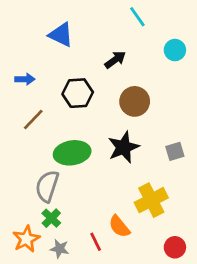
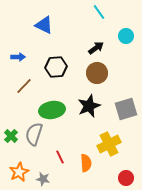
black arrow: (115, 60) -> (96, 48), moved
gray square: (175, 151) -> (126, 109), size x1.6
green cross: (51, 218) -> (11, 136), moved
orange semicircle: (119, 226) -> (86, 163), turned -144
red line: (96, 242) -> (60, 157), moved

